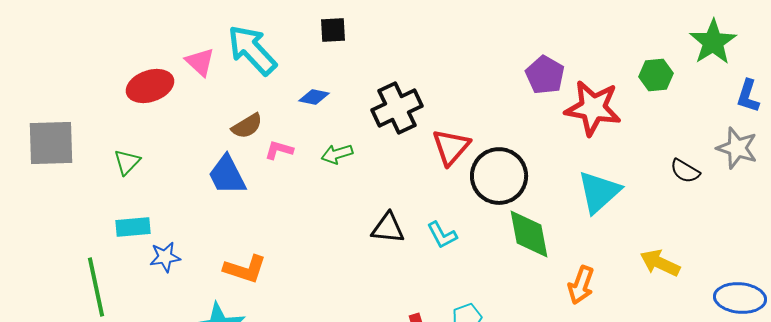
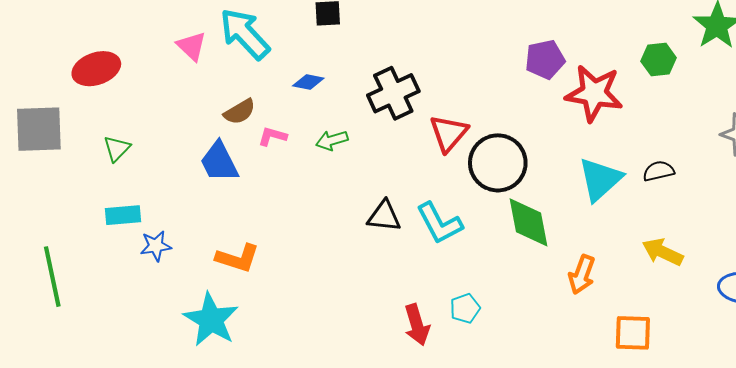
purple pentagon: (545, 75) -> (545, 59), turned 30
red ellipse: (150, 86) -> (96, 69), moved
black semicircle: (685, 171) -> (659, 171), moved, turned 136
cyan L-shape: (442, 235) -> (439, 223), size x1.5
green line: (96, 287) -> (52, 277), moved

